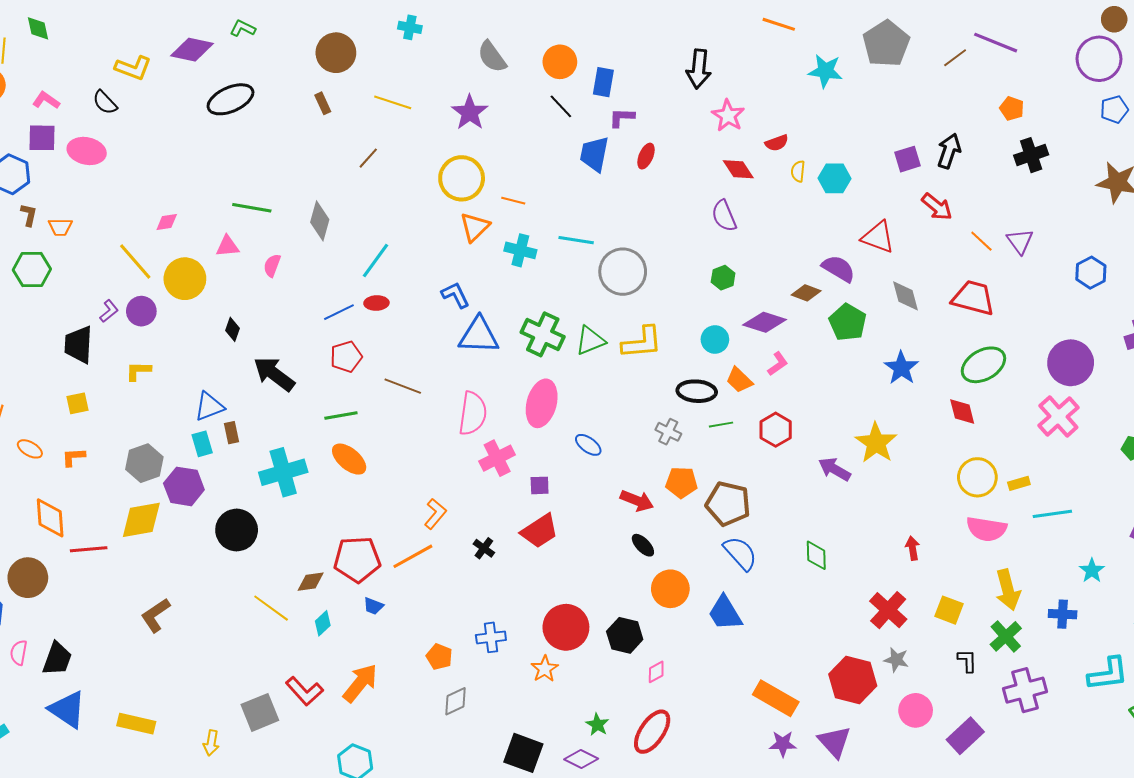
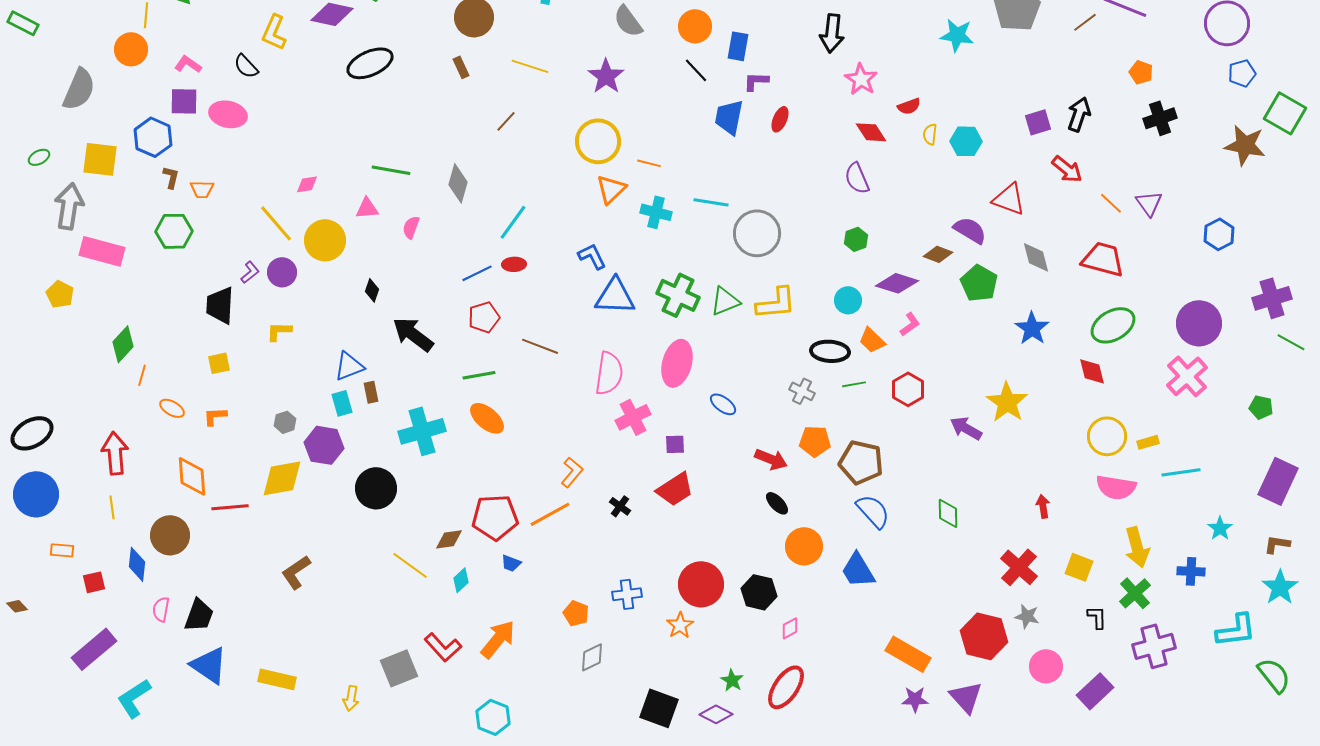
yellow L-shape: (133, 68) -> (274, 32), turned 93
gray hexagon: (144, 463) -> (285, 422), size x0.6

